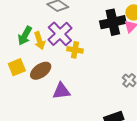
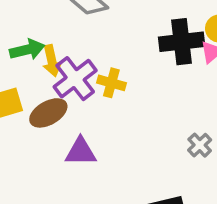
purple cross: (60, 34) -> (75, 79), moved
green arrow: (25, 36) -> (27, 50), turned -138

